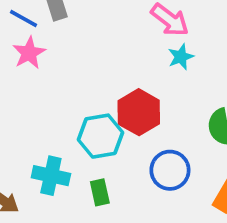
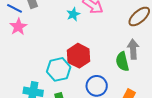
cyan star: (181, 57) -> (73, 14), moved

